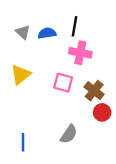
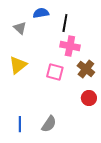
blue semicircle: (47, 33) -> (41, 13), moved
brown cross: (94, 91) -> (86, 69), moved
gray semicircle: (69, 134) -> (49, 124), moved

